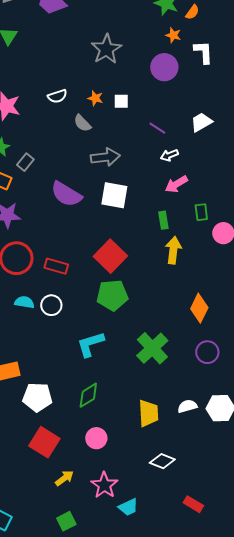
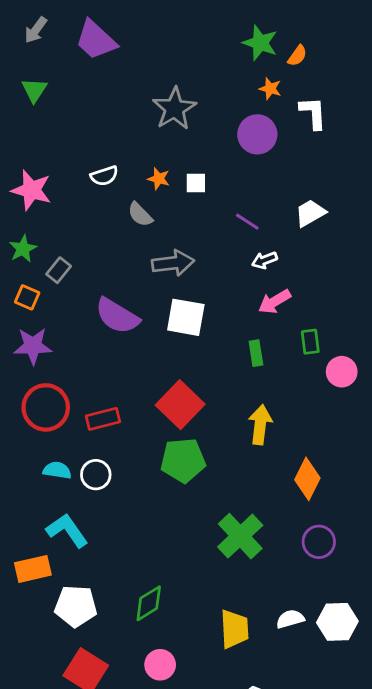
yellow arrow: (173, 250) -> (260, 425), moved
red rectangle: (56, 266) -> (103, 419), turned -30
cyan L-shape: (90, 344) -> (67, 530), moved, turned 72

